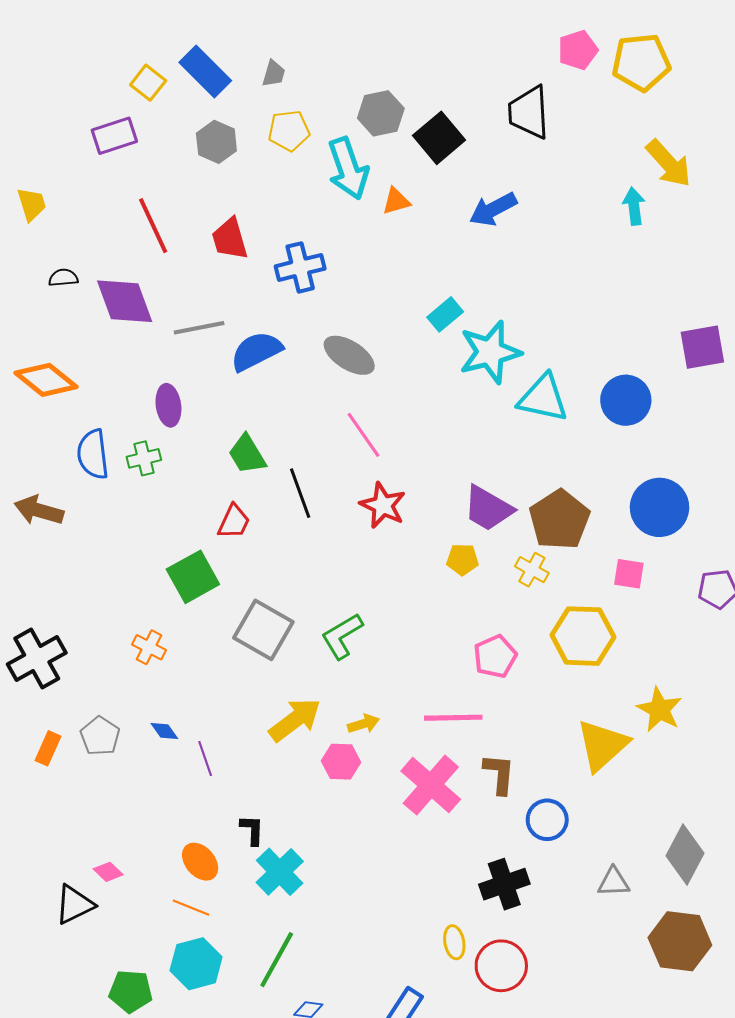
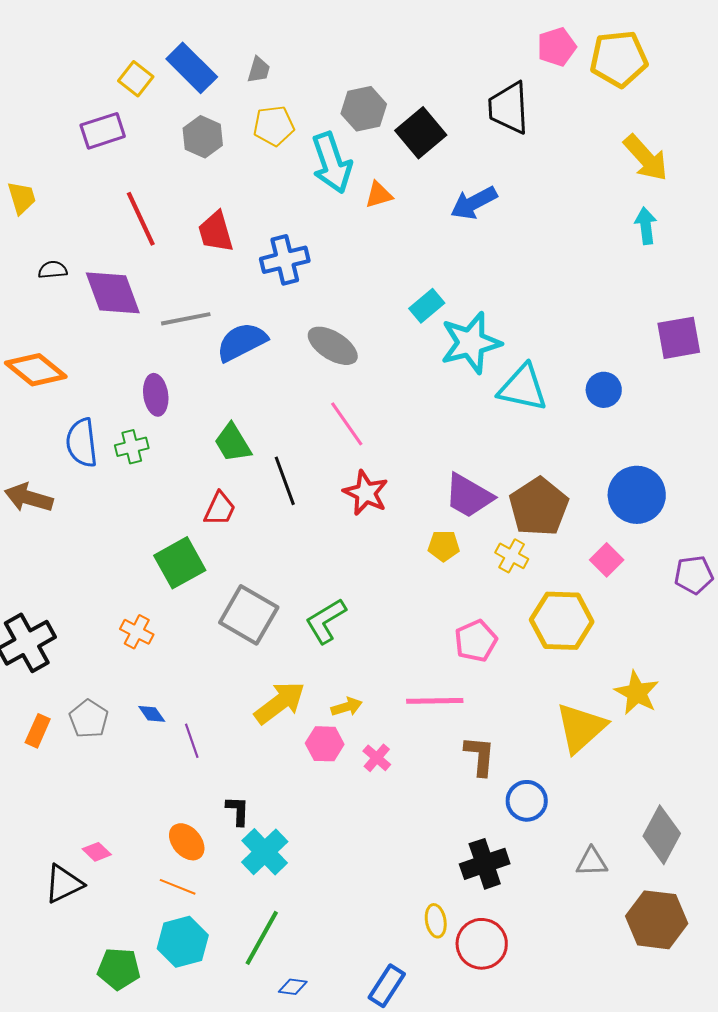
cyan arrow: (634, 206) -> (646, 226), moved
blue circle: (626, 400) -> (604, 390), size x0.7
pink square: (629, 574) -> (607, 560), turned 36
pink cross: (431, 785) -> (377, 758), moved, size x0.5

